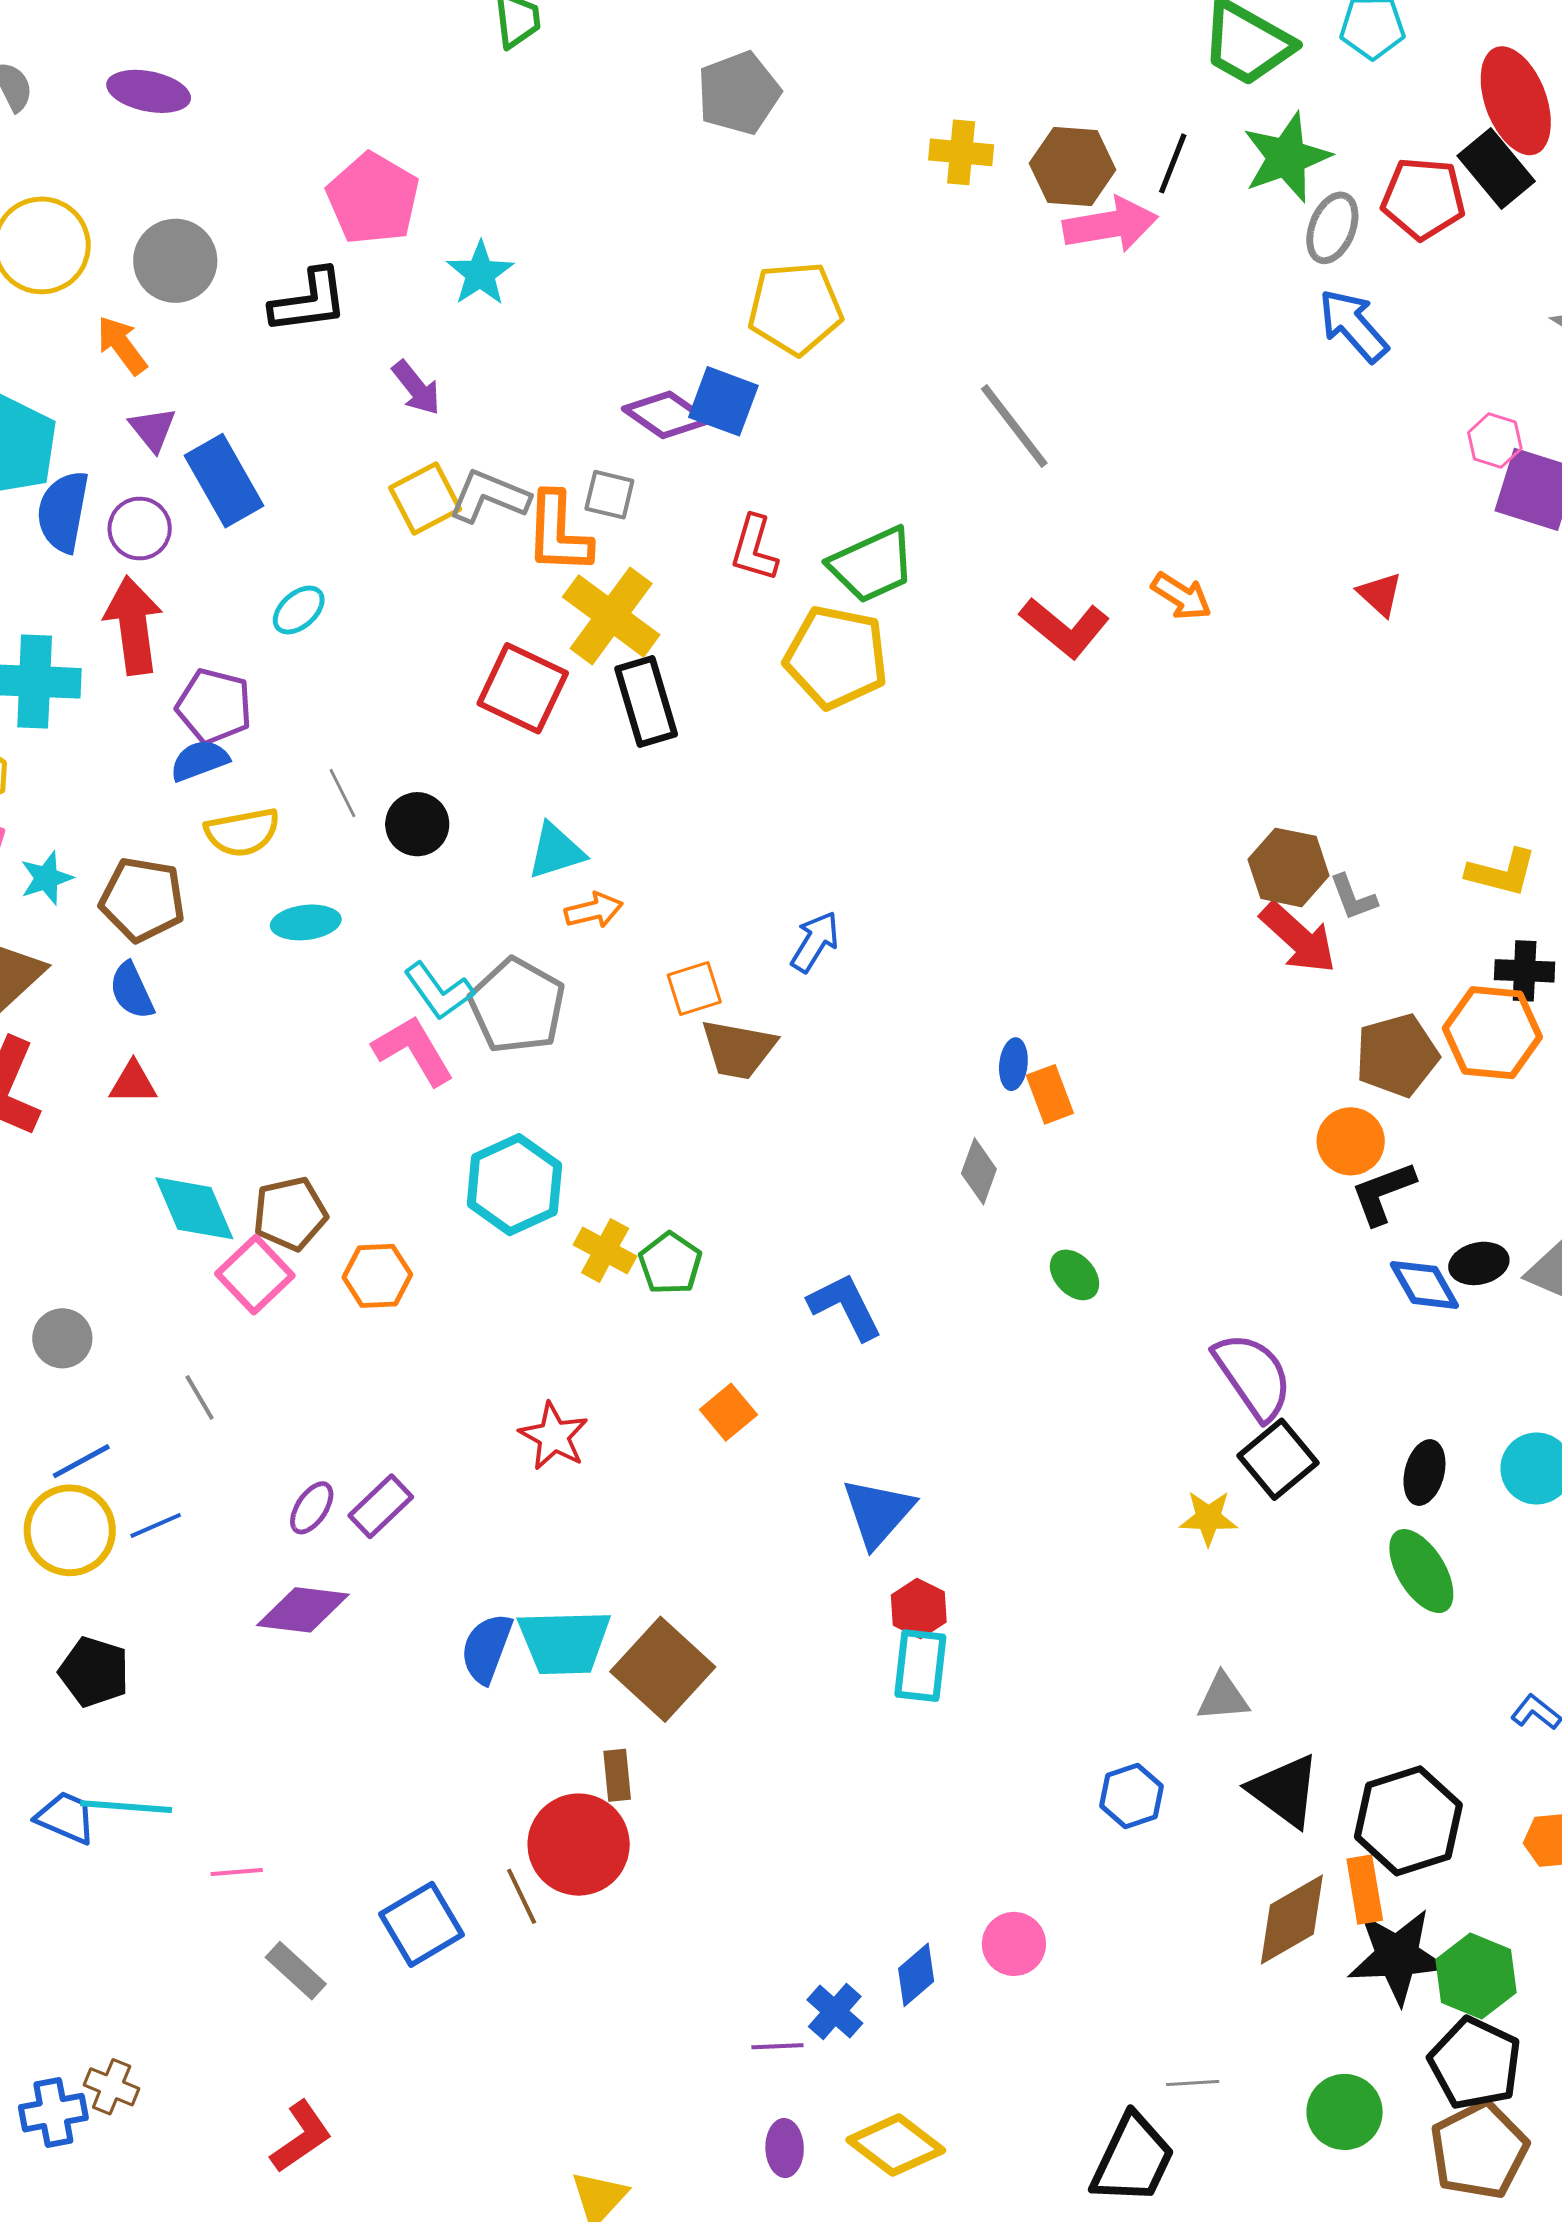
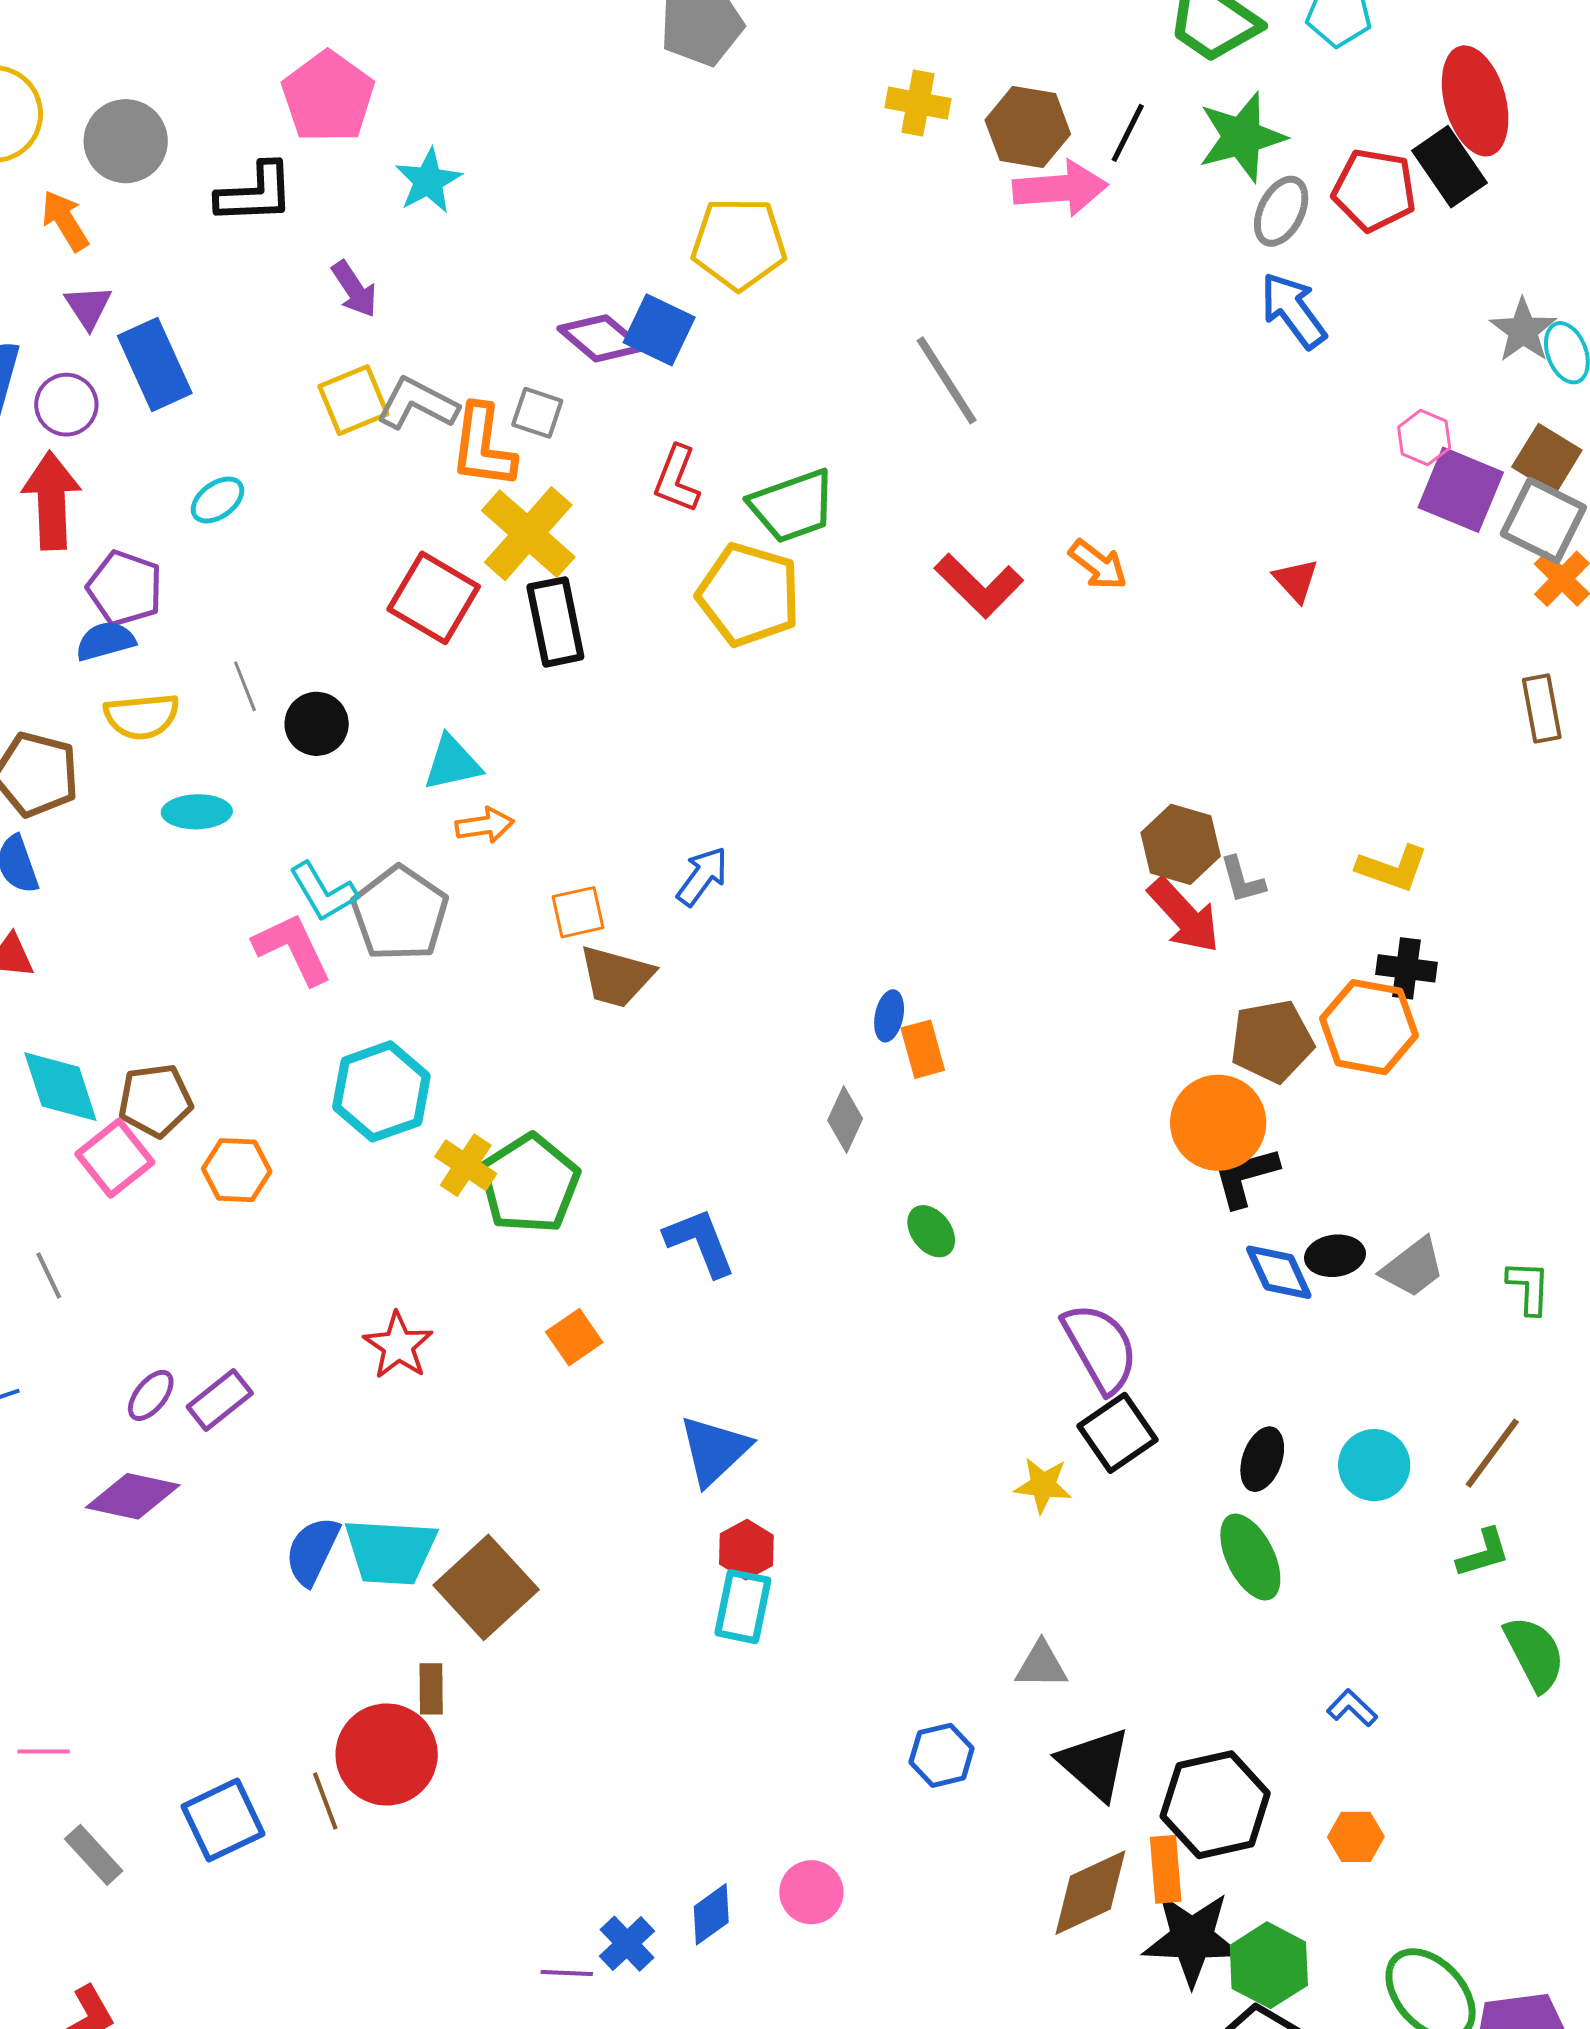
orange circle: (1351, 1141) -> (1218, 1123), size x1.4
green pentagon: (670, 1263) -> (530, 1184), size x1.6

